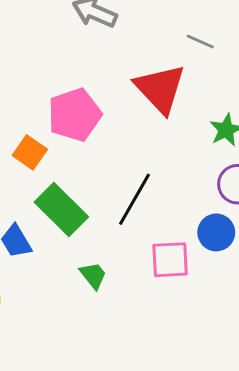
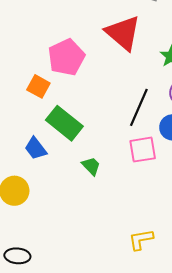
black line: (135, 199) -> (139, 107), moved

